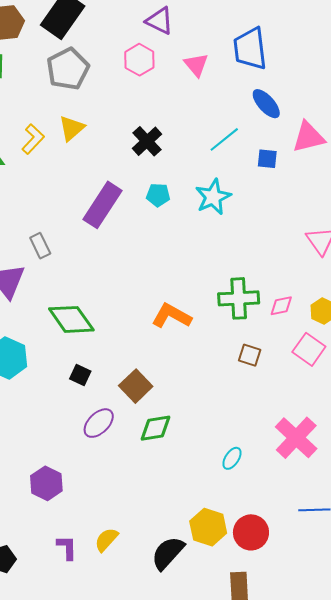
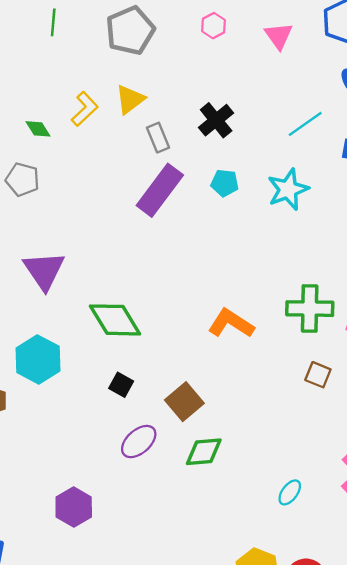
pink hexagon: (139, 60) -> (213, 26), size x0.7
gray rectangle: (40, 246) -> (158, 138), moved

